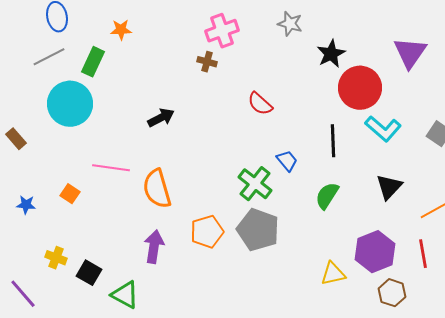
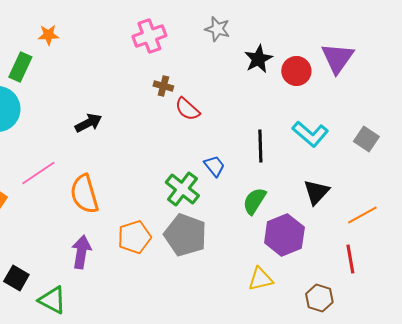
brown cross: (207, 62) -> (163, 86), moved
red circle: (360, 88) -> (296, 71), moved, size x0.7
pink line: (111, 168) -> (38, 173), turned -42
purple hexagon: (375, 252) -> (284, 235), moved

